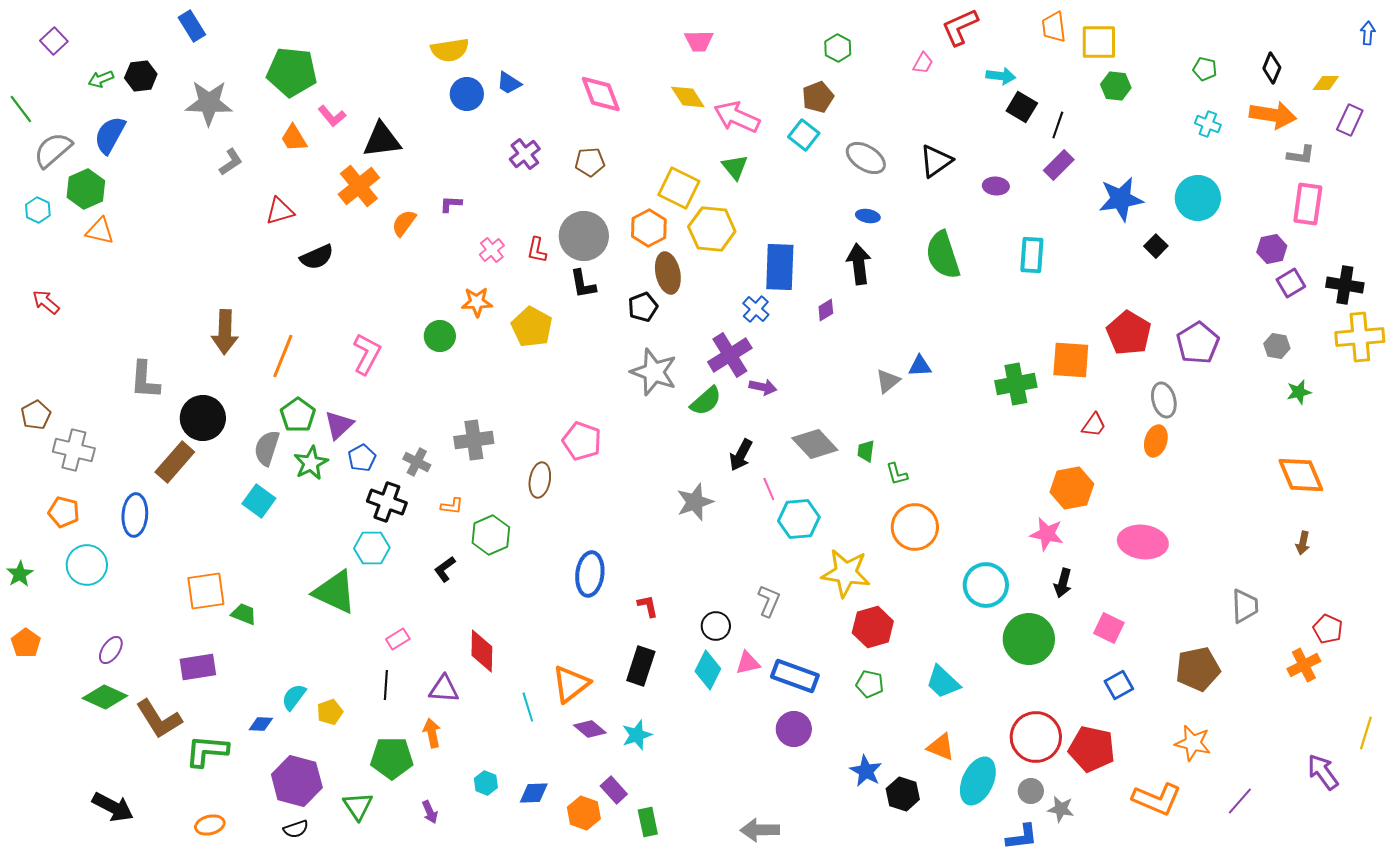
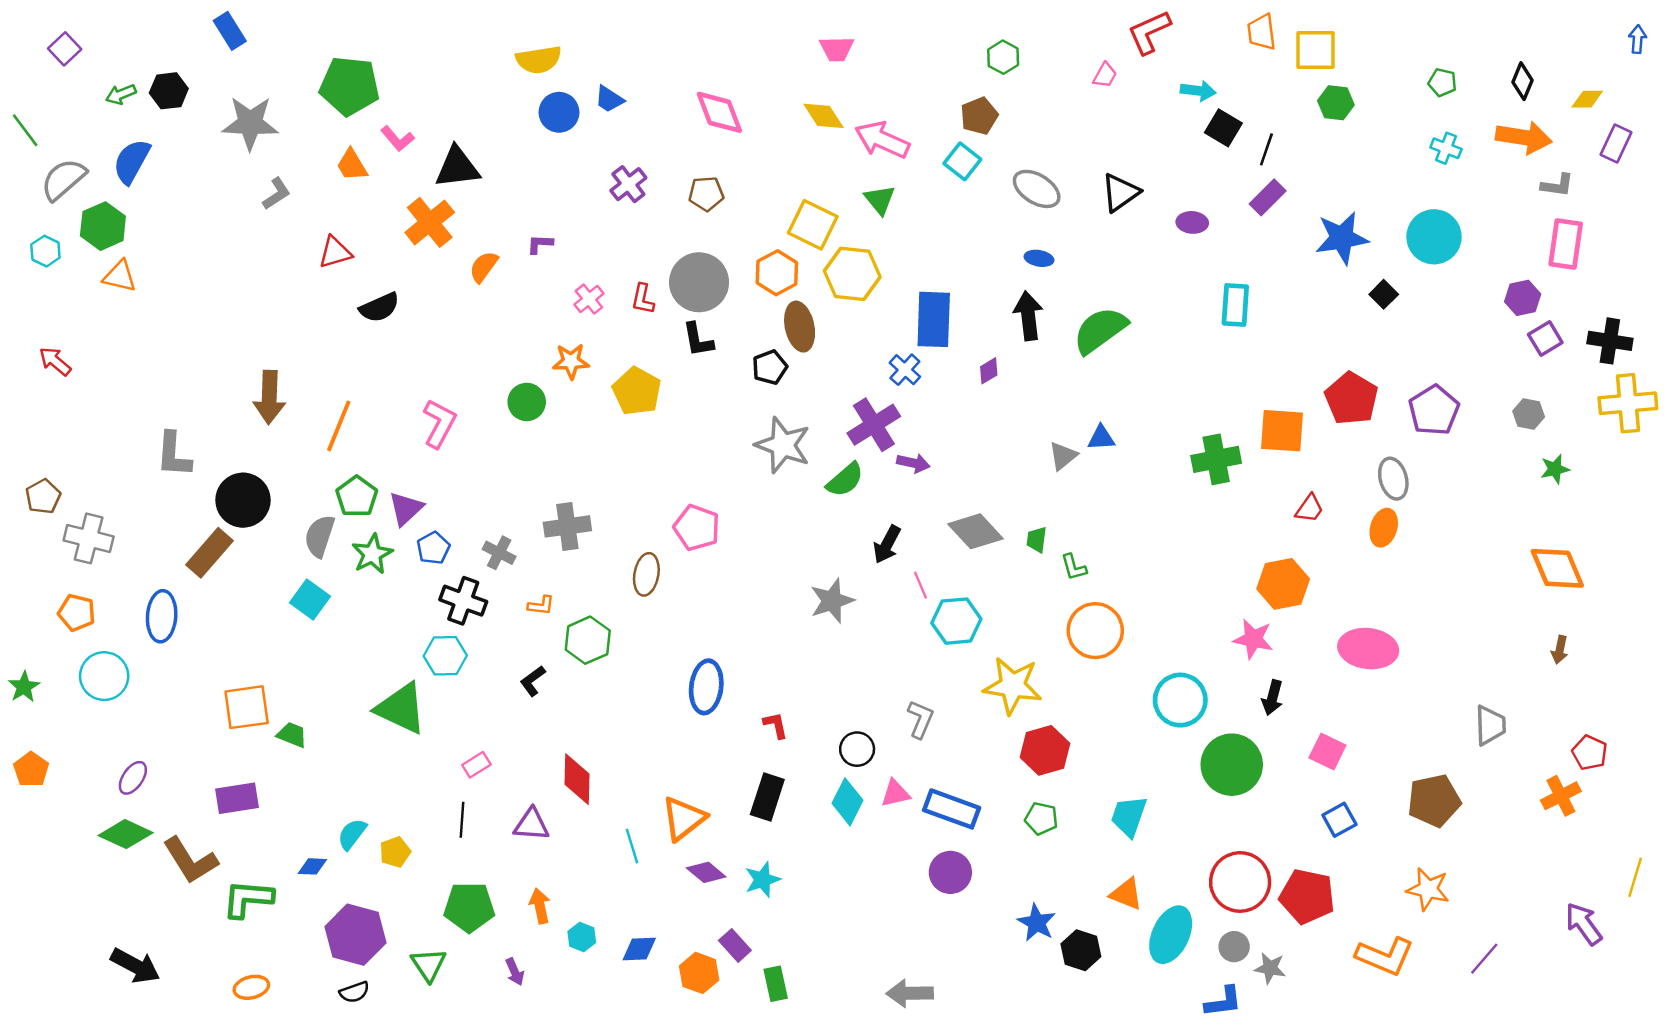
green semicircle: (943, 255) -> (1100, 330), moved, turned 72
cyan trapezoid: (943, 682) -> (1129, 816), turned 66
orange arrow: (432, 733) -> (540, 906), moved

